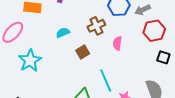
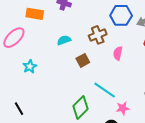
cyan star: (30, 61) -> (30, 67), size x0.6
cyan line: (106, 81) -> (105, 90), turned -35

